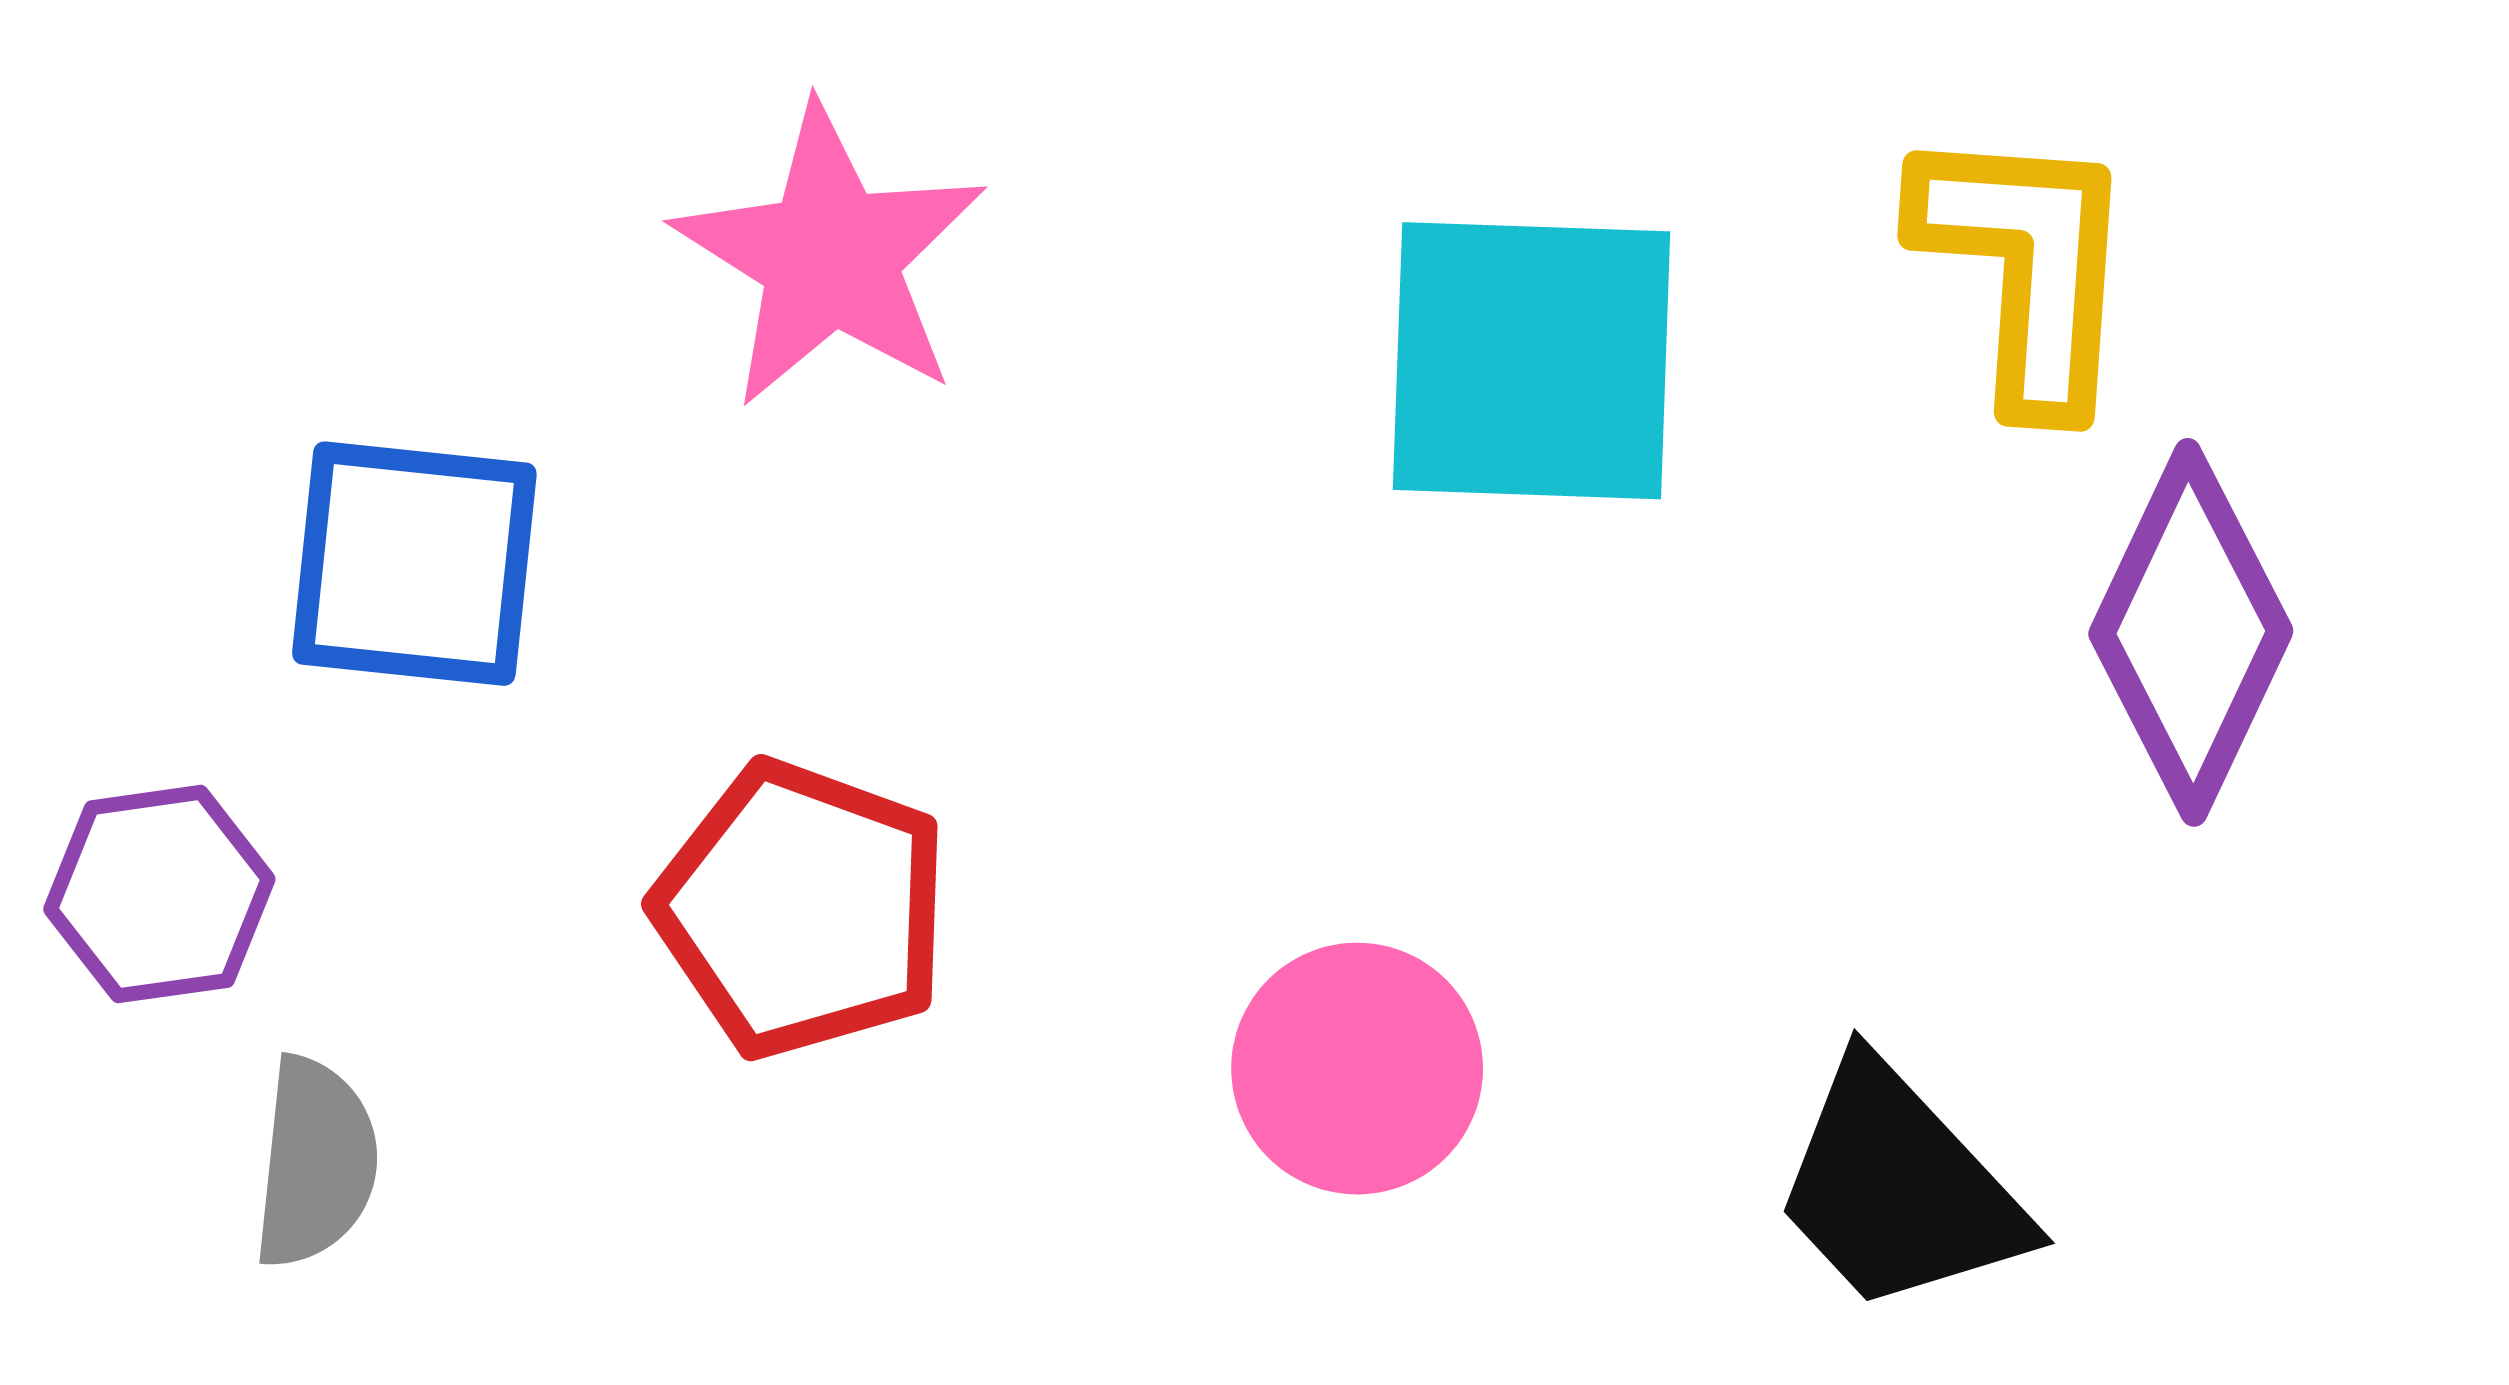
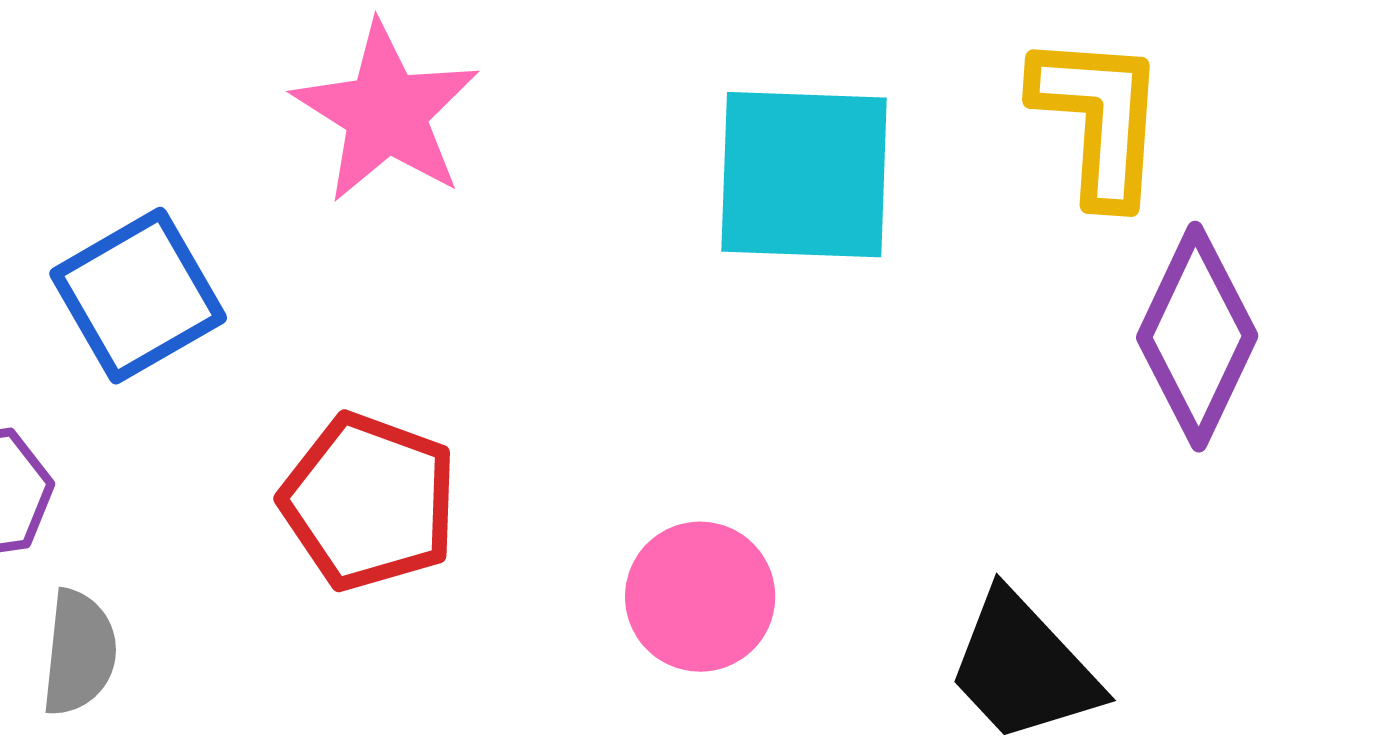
blue square: (414, 564) -> (138, 296), turned -36

